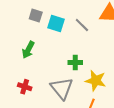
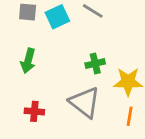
cyan square: (56, 23) -> (57, 17), turned -30

